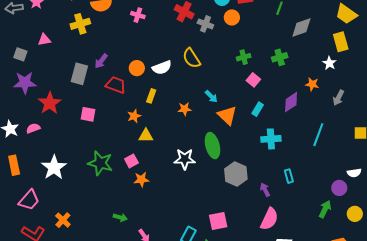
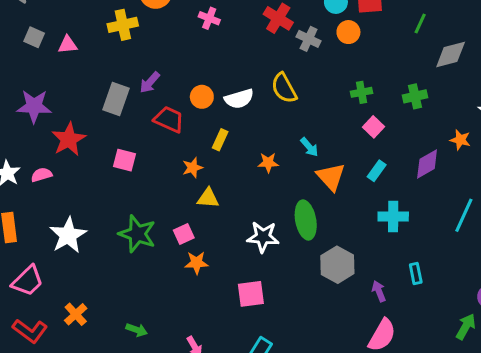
gray square: (20, 54) -> (34, 37), moved
green arrow: (120, 217) -> (137, 330), moved
pink square: (218, 221) -> (251, 294), moved

